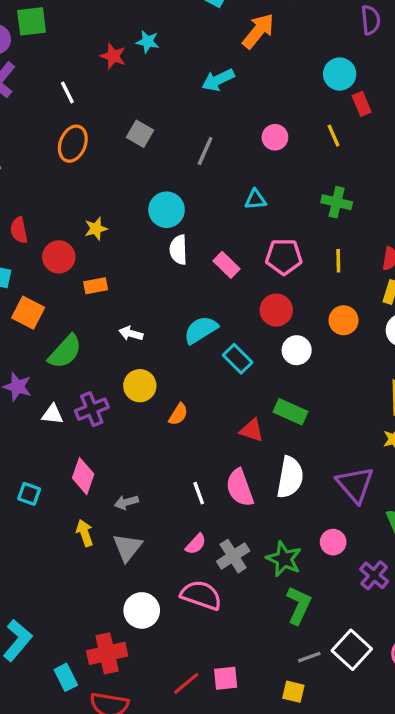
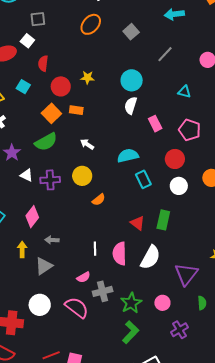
cyan arrow: (218, 80) -> (174, 14), moved
orange square: (28, 313) -> (51, 113), moved
green rectangle: (290, 412) -> (163, 220), turned 60

